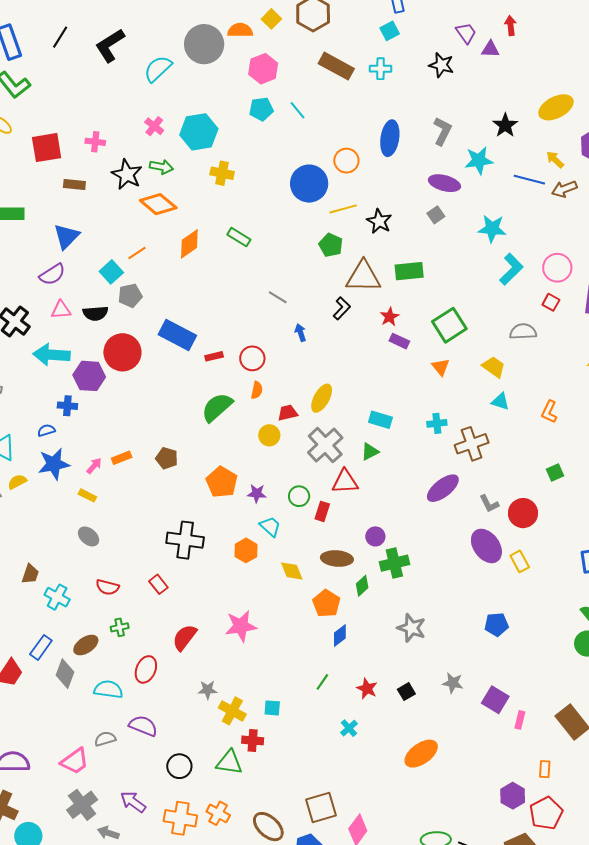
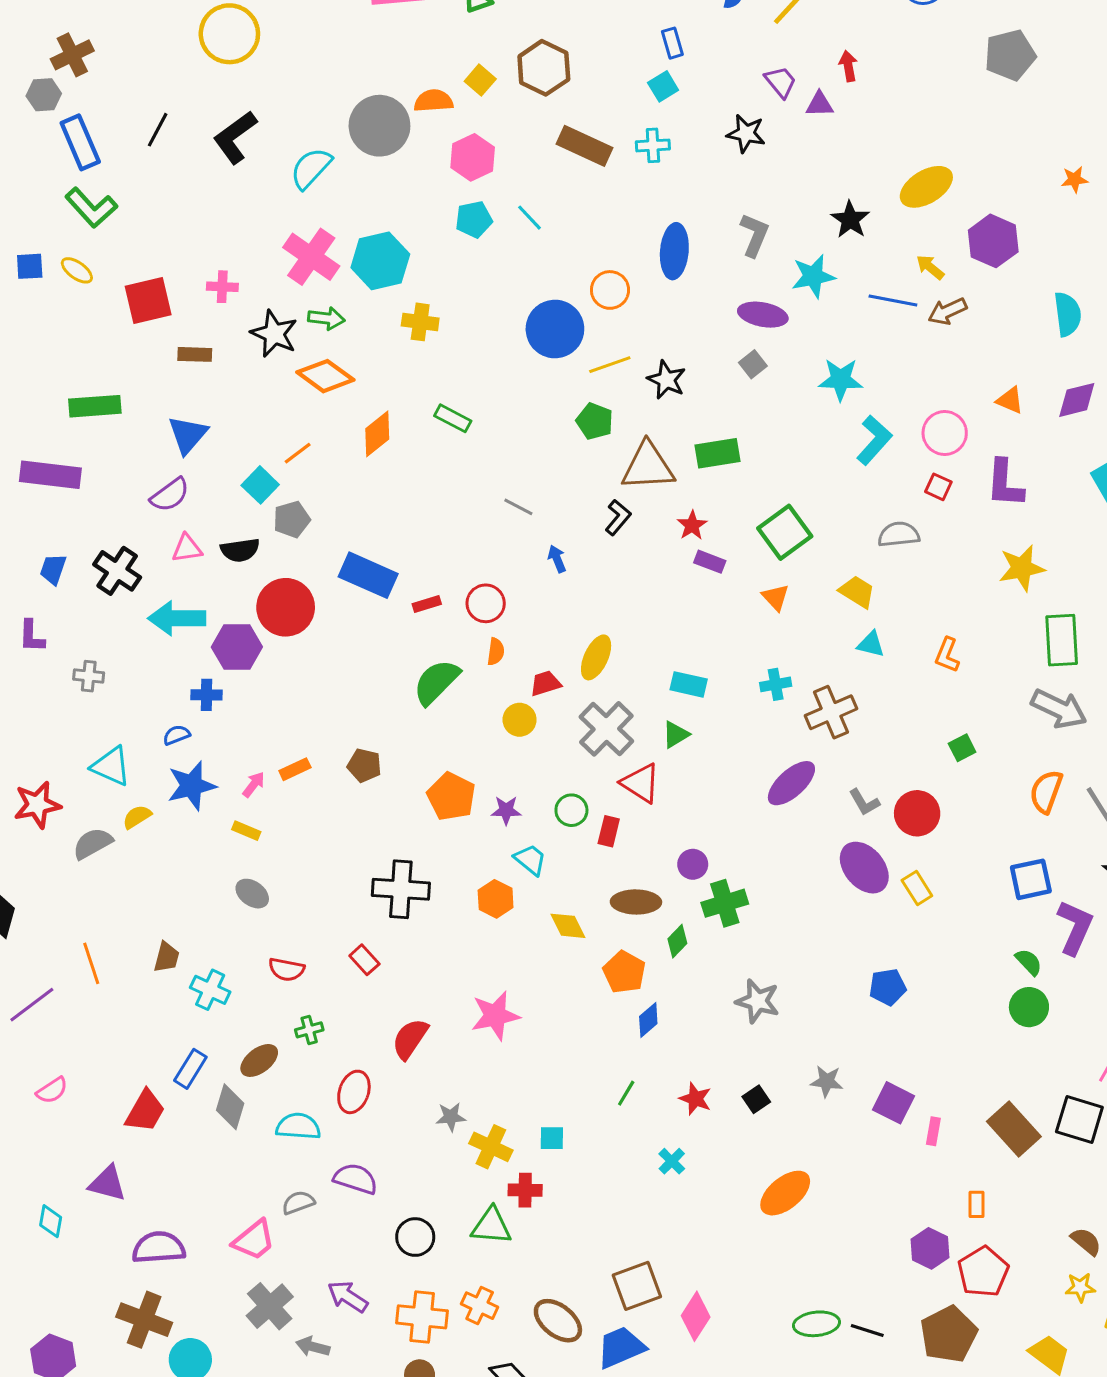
pink cross: (154, 126) -> (311, 257), size x1.8
red triangle: (345, 482) -> (641, 783), turned 40

